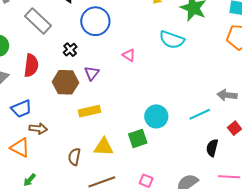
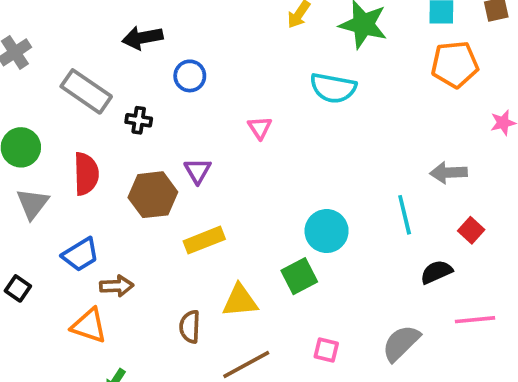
blue circle: (95, 21) -> (190, 76), size x0.6
black cross: (70, 50) -> (139, 120), moved, turned -32
pink triangle: (129, 55) -> (260, 128), turned 32
cyan line: (200, 114) -> (405, 215), turned -70
black semicircle: (212, 148) -> (436, 272), turned 60

